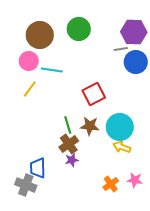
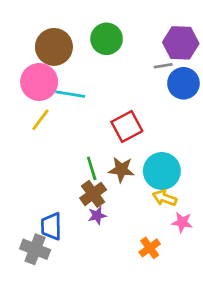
pink circle: (29, 61) -> (39, 82), size x1.4
pink star: (135, 180) -> (182, 222), moved

